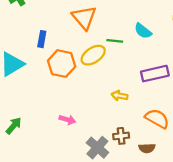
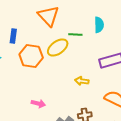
cyan semicircle: (143, 31) -> (99, 25), turned -126

